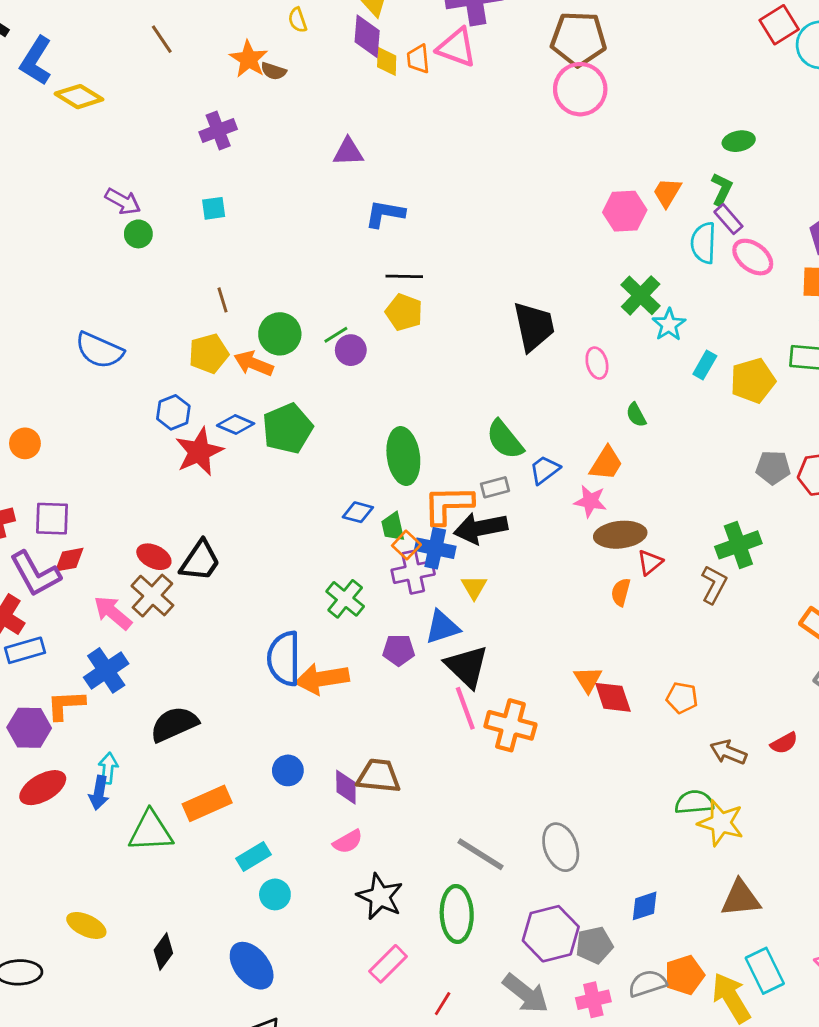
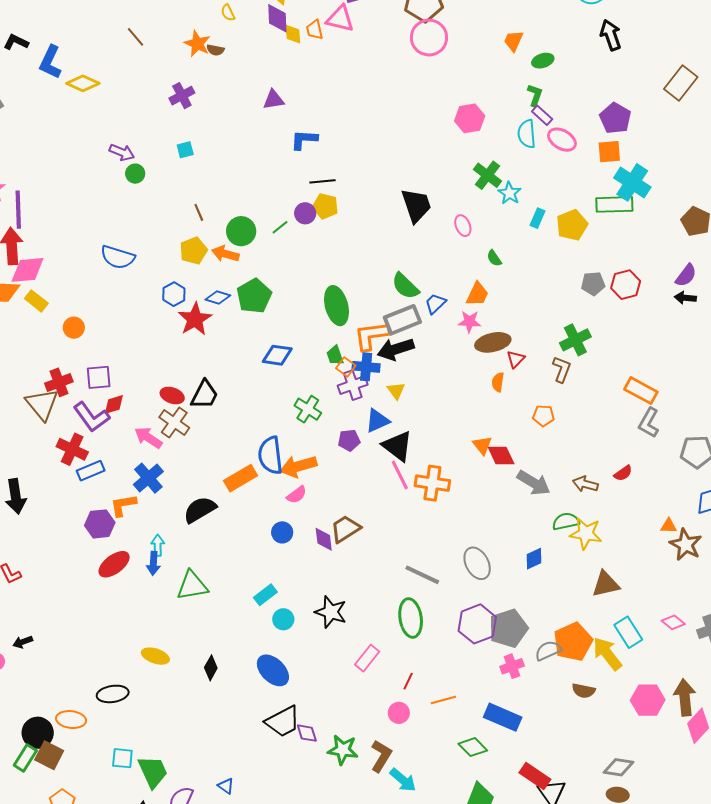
orange trapezoid: (667, 192) -> (513, 41), moved
purple circle: (351, 350) -> (305, 213), moved
gray rectangle: (495, 487) -> (402, 320), size x1.8
blue diamond: (358, 512) -> (277, 355), moved, size x1.4
orange pentagon: (682, 698) -> (543, 416), moved
brown trapezoid: (379, 776) -> (345, 529), turned -32
orange rectangle: (207, 803) -> (240, 478), moved
pink semicircle: (348, 842) -> (297, 495), moved
black star: (380, 897) -> (331, 612), moved
blue diamond: (645, 906) -> (534, 559), moved
gray pentagon: (594, 945) -> (508, 628), size x1.5
orange pentagon: (684, 975) -> (573, 642), size x1.4
gray arrow: (526, 993) -> (534, 483), moved

